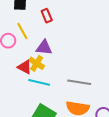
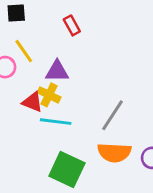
red rectangle: (47, 16) -> (72, 25), moved
gray line: (79, 82) -> (113, 115), turned -60

